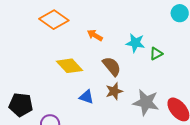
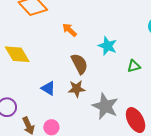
green triangle: (156, 54) -> (134, 66), moved
yellow diamond: (70, 66) -> (17, 54), moved

